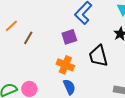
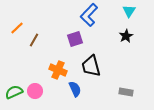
black trapezoid: (98, 56) -> (91, 66), moved
orange cross: (65, 65) -> (58, 70), moved

